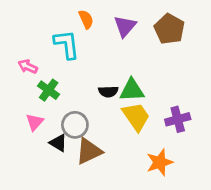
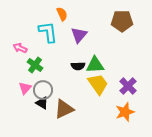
purple triangle: (125, 26) -> (79, 35), moved
brown pentagon: (169, 29) -> (122, 21), turned -30
purple cross: (178, 119) -> (128, 86), turned -30
gray circle: (75, 125) -> (43, 90), moved
orange star: (160, 162) -> (125, 112), moved

